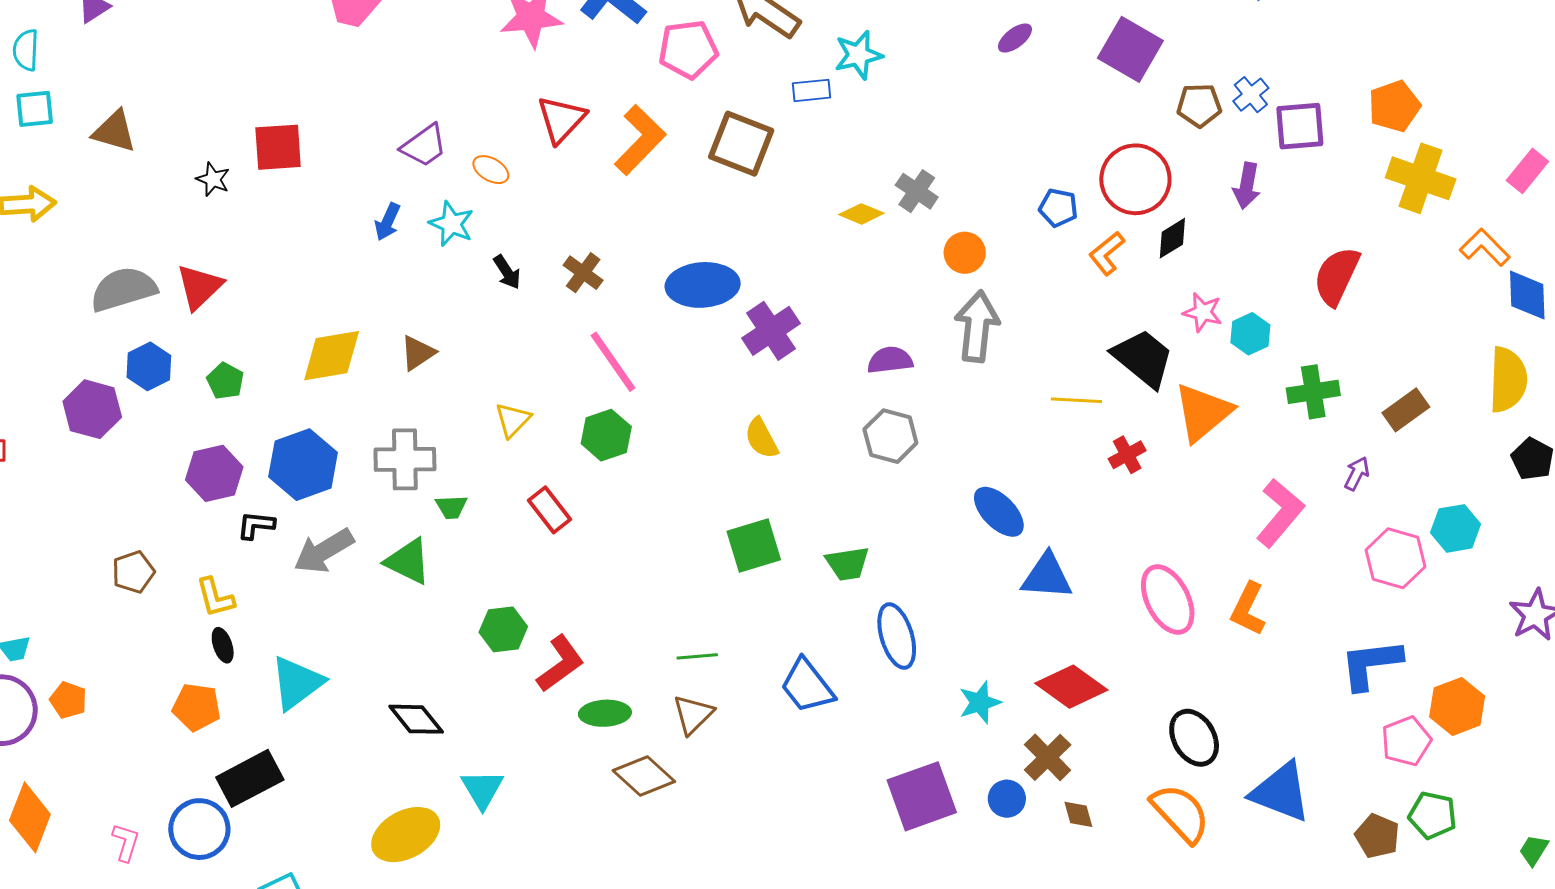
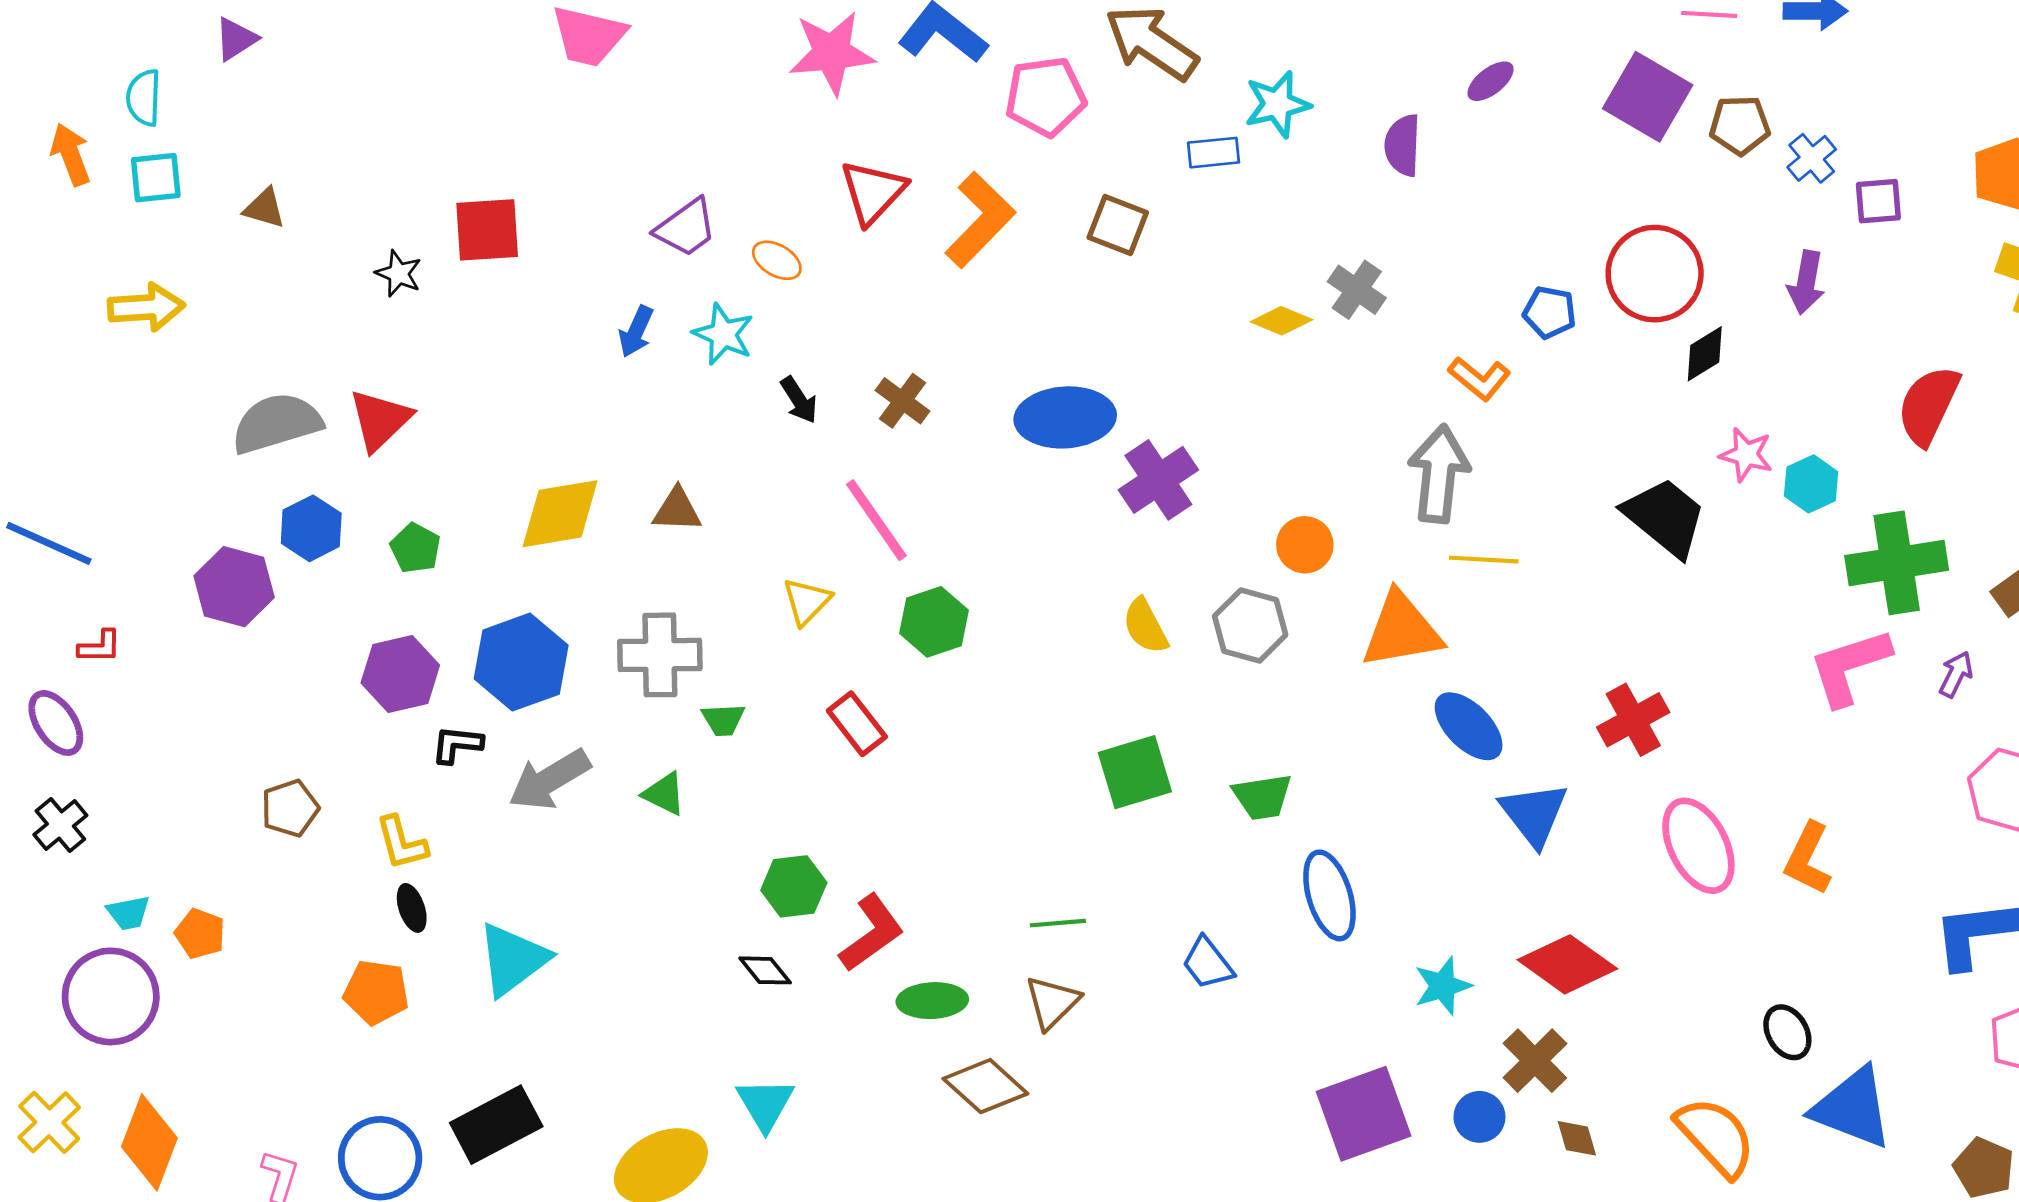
brown pentagon: (1199, 105) -> (1740, 125), moved
purple square: (1300, 126) -> (1878, 201), size x0.7
brown triangle: (114, 131) -> (264, 208), size x0.7
brown square: (741, 144) -> (1118, 225), size x0.7
orange circle: (965, 253) -> (1305, 545), moved
orange L-shape: (1107, 253) -> (1479, 379), moved, turned -102
brown triangle: (418, 353) -> (677, 510), turned 36
purple semicircle: (890, 360) -> (1403, 145), moved, turned -81
pink line: (613, 362) -> (876, 520), moved
green cross: (1313, 392) -> (1897, 563), size x1.4
yellow line: (1076, 400) -> (1484, 560), moved
orange triangle: (1203, 412) -> (1402, 630), moved, turned 30
gray hexagon: (890, 436) -> (1250, 626), moved
red cross: (1127, 455) -> (1633, 720), moved, size x1.4
pink L-shape: (1280, 513) -> (1849, 667), moved, turned -148
green triangle: (408, 561) -> (664, 794), size x0.7
blue triangle: (1047, 576) -> (1534, 814), turned 48
blue trapezoid: (807, 686) -> (1208, 963), size x0.7
orange pentagon: (68, 700) -> (200, 934), moved
black diamond: (416, 719) -> (765, 970), moved, size x0.7
black ellipse: (1194, 738) -> (1787, 1032), moved, size x0.7
black rectangle: (250, 778) -> (496, 1125), moved

